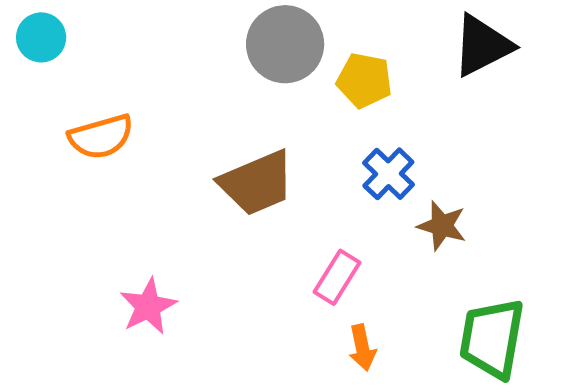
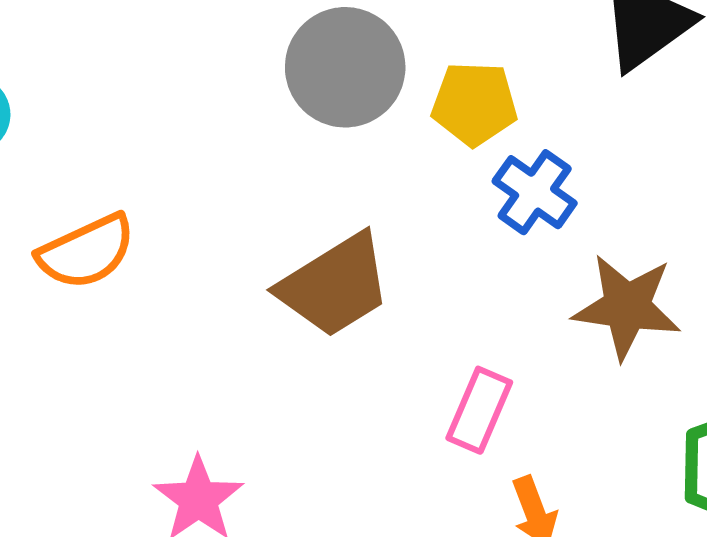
blue cross: (388, 174) -> (535, 192), moved
brown star: (442, 226) -> (627, 307), size x1.4

